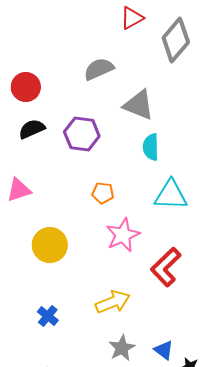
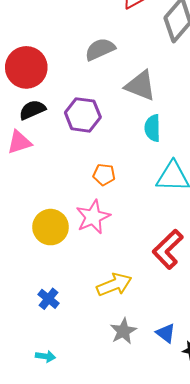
red circle: (26, 87) -> (26, 67), size x1.4
pink triangle: (19, 190) -> (19, 142), moved
pink star: (123, 235) -> (93, 217), moved

